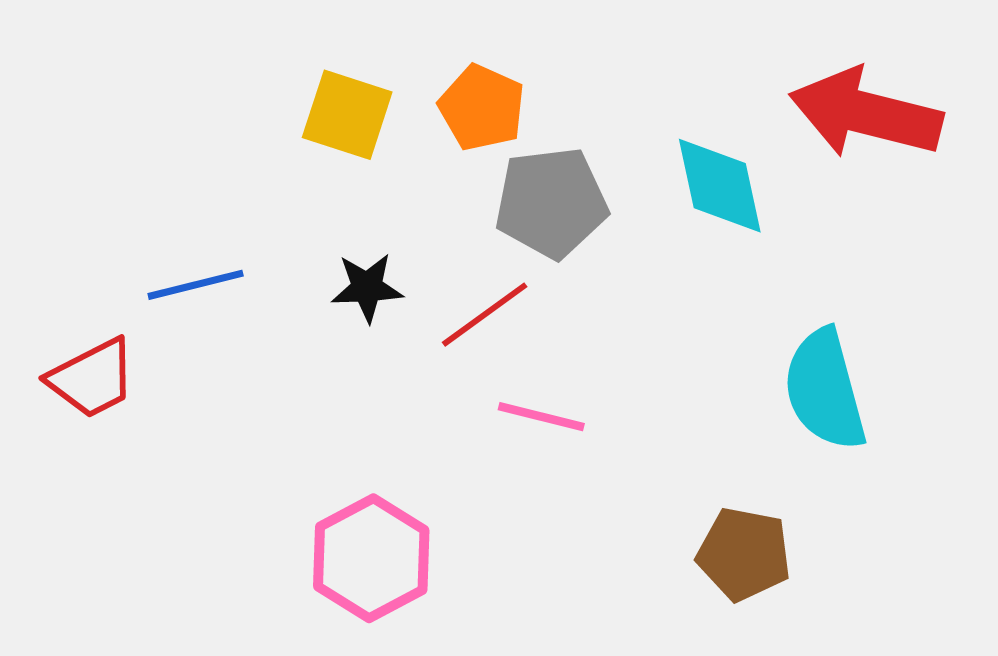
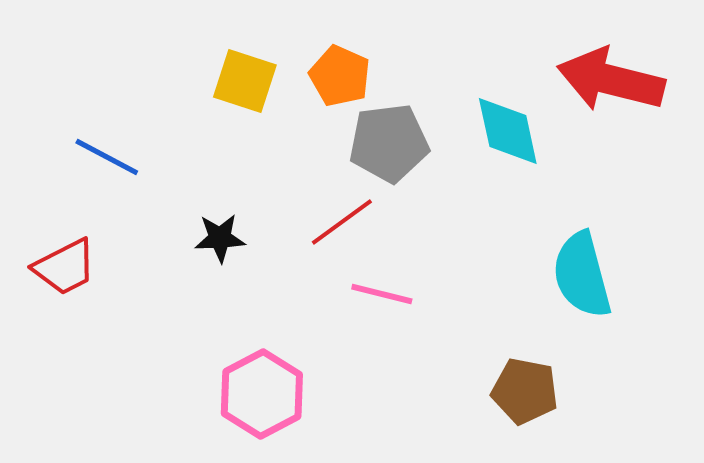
blue line: (196, 285) -> (107, 157), moved, turned 42
black star: (367, 288) -> (220, 238), moved

